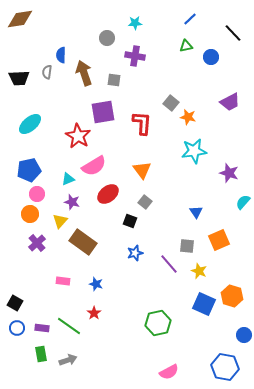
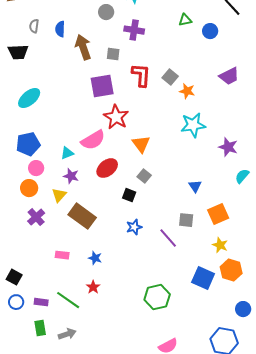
gray semicircle: (47, 72) -> (34, 26), moved
red L-shape: (142, 123) -> (141, 75), moved
red star: (78, 136) -> (116, 117), moved
yellow star: (199, 271) -> (220, 245), moved

